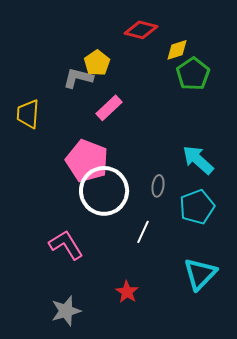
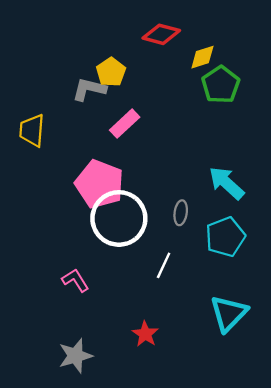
pink L-shape: (66, 245) -> (75, 280), size x0.7

